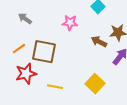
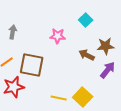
gray arrow: (25, 19) -> (13, 32), turned 64
yellow line: (55, 87) -> (59, 98), moved

